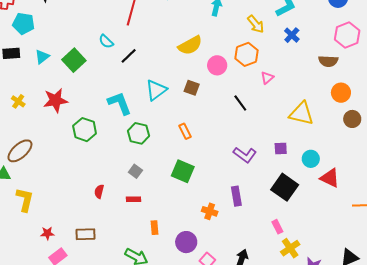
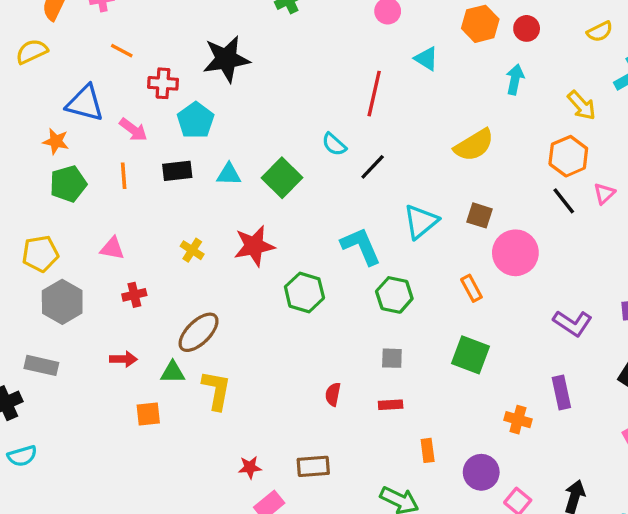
cyan pentagon: (24, 24) -> (196, 120), turned 30
cyan triangle: (42, 57) -> (229, 174), turned 42
pink circle: (217, 65) -> (515, 253), moved, size x1.4
black line: (240, 103) -> (564, 201), moved
gray square: (135, 171) -> (392, 358), turned -32
yellow L-shape: (25, 200) -> (216, 390), moved

